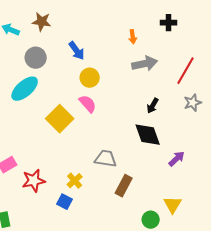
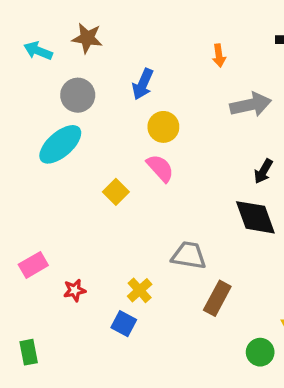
orange arrow: (133, 37) -> (219, 56), moved
blue arrow: (77, 51) -> (143, 84), turned 60
yellow square: (60, 119) -> (116, 192), size x0.6
red star: (34, 181) -> (75, 290), size x0.6

